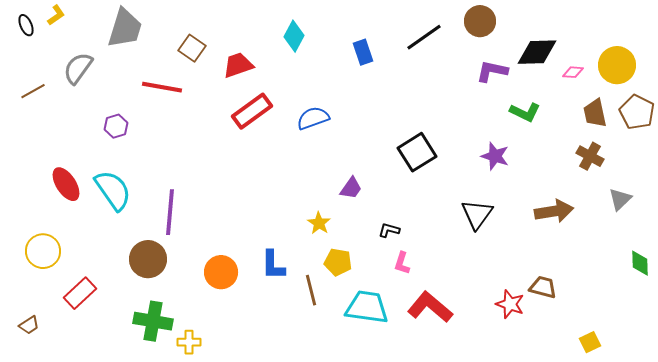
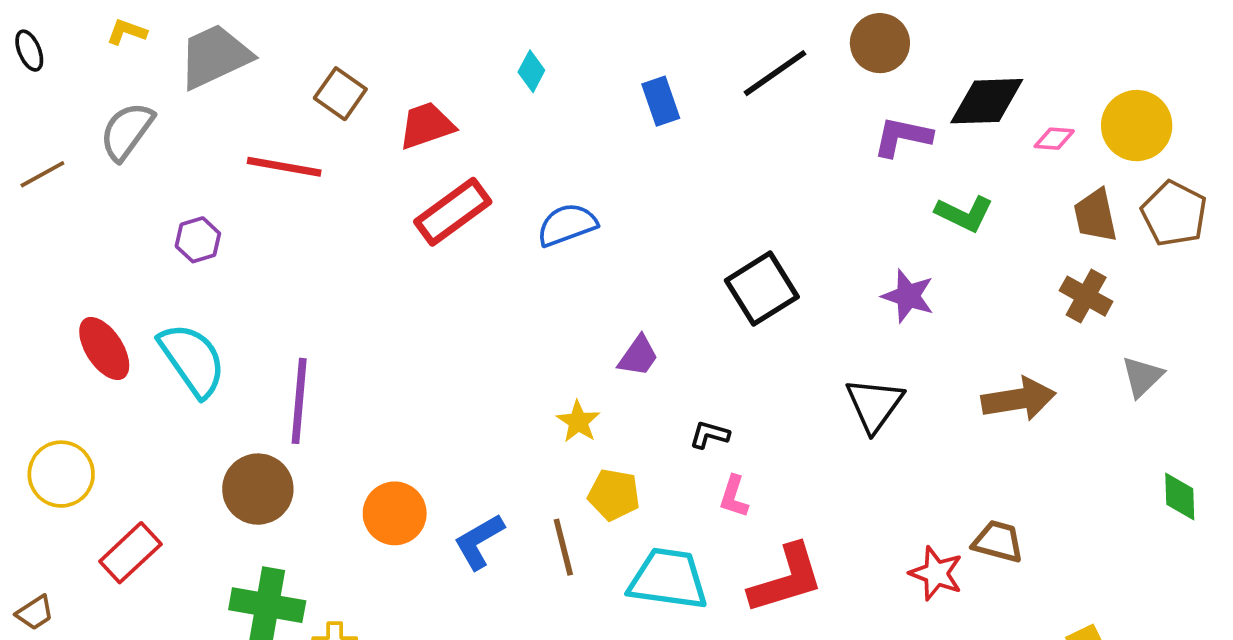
yellow L-shape: (56, 15) -> (127, 32), moved, turned -125
gray trapezoid: (125, 28) -> (215, 56), turned -132
cyan diamond: (294, 36) -> (531, 71), size x0.7
blue L-shape: (273, 265) -> (479, 541), moved, turned 60
red L-shape: (430, 307) -> (786, 579), turned 123

